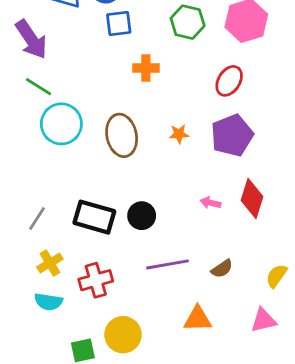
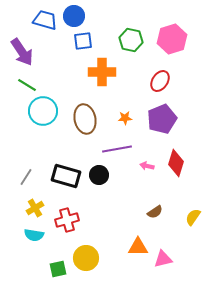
orange cross: (146, 68) -> (102, 72), size x1.5
purple line: (167, 264) -> (117, 149), moved
pink triangle: (264, 320) -> (163, 259), moved

